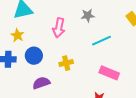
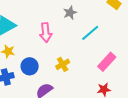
pink rectangle: (109, 73) -> (107, 62), turned -54

